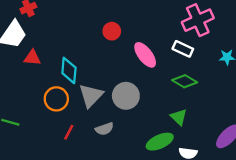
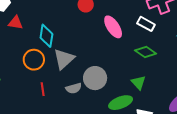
gray circle: (126, 96) -> (95, 78), moved
red line: (69, 132) -> (43, 89), turned -40

